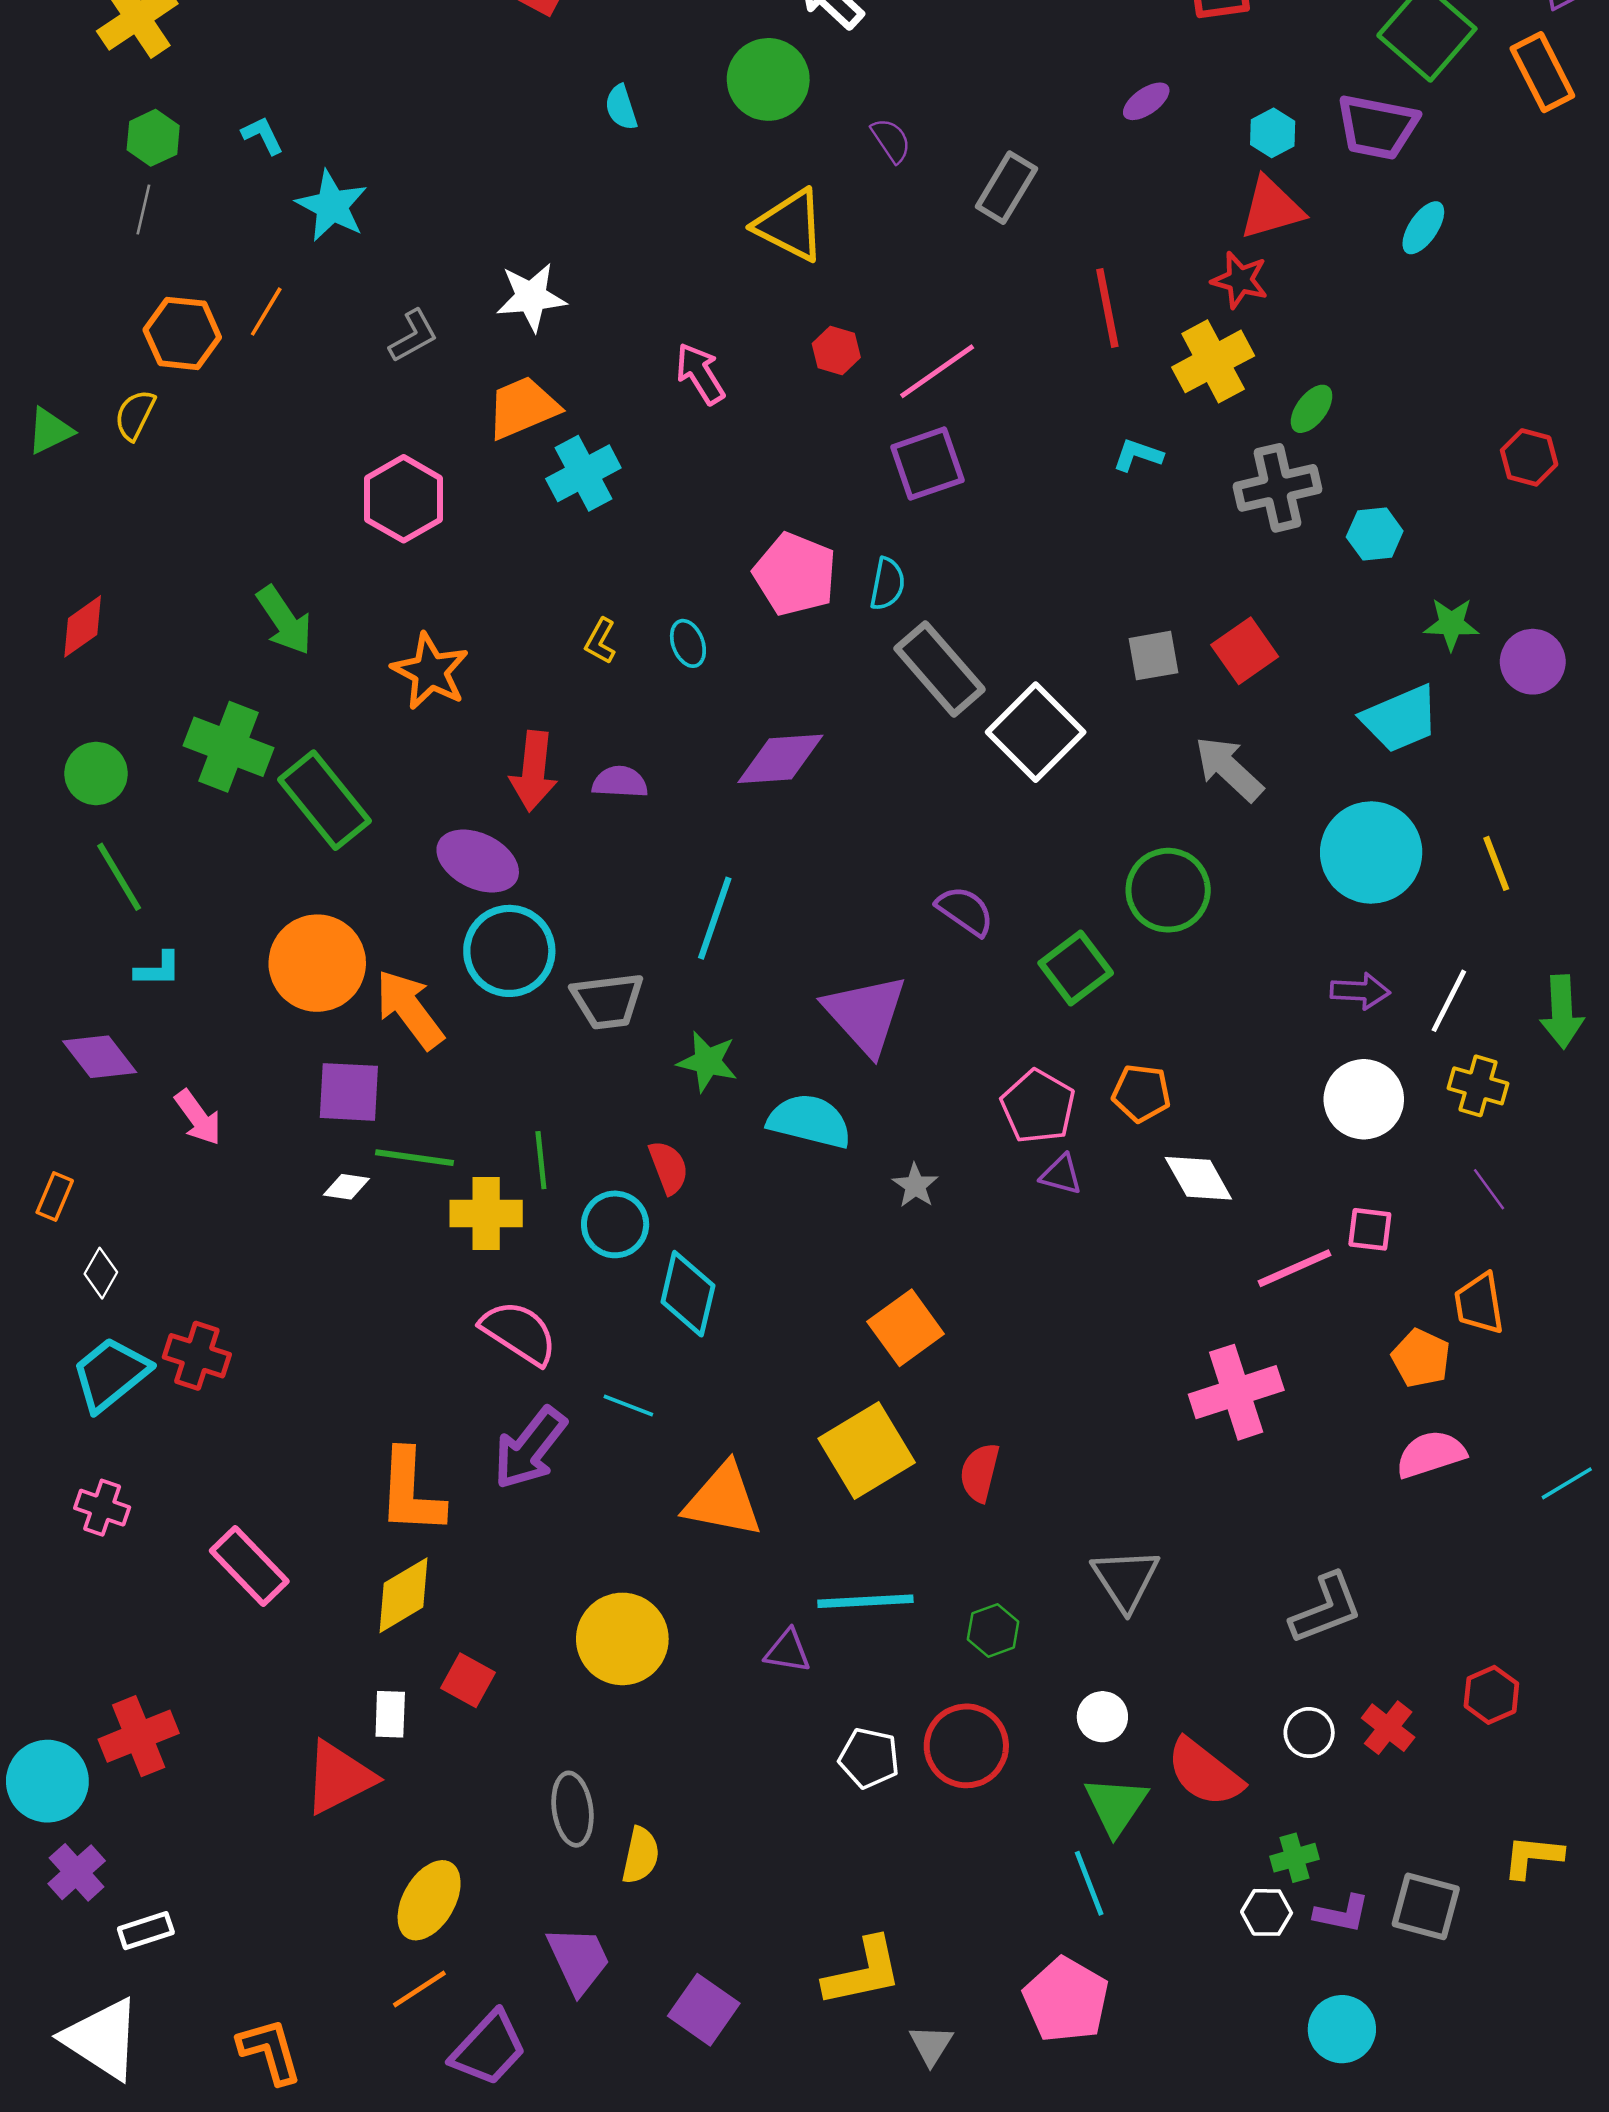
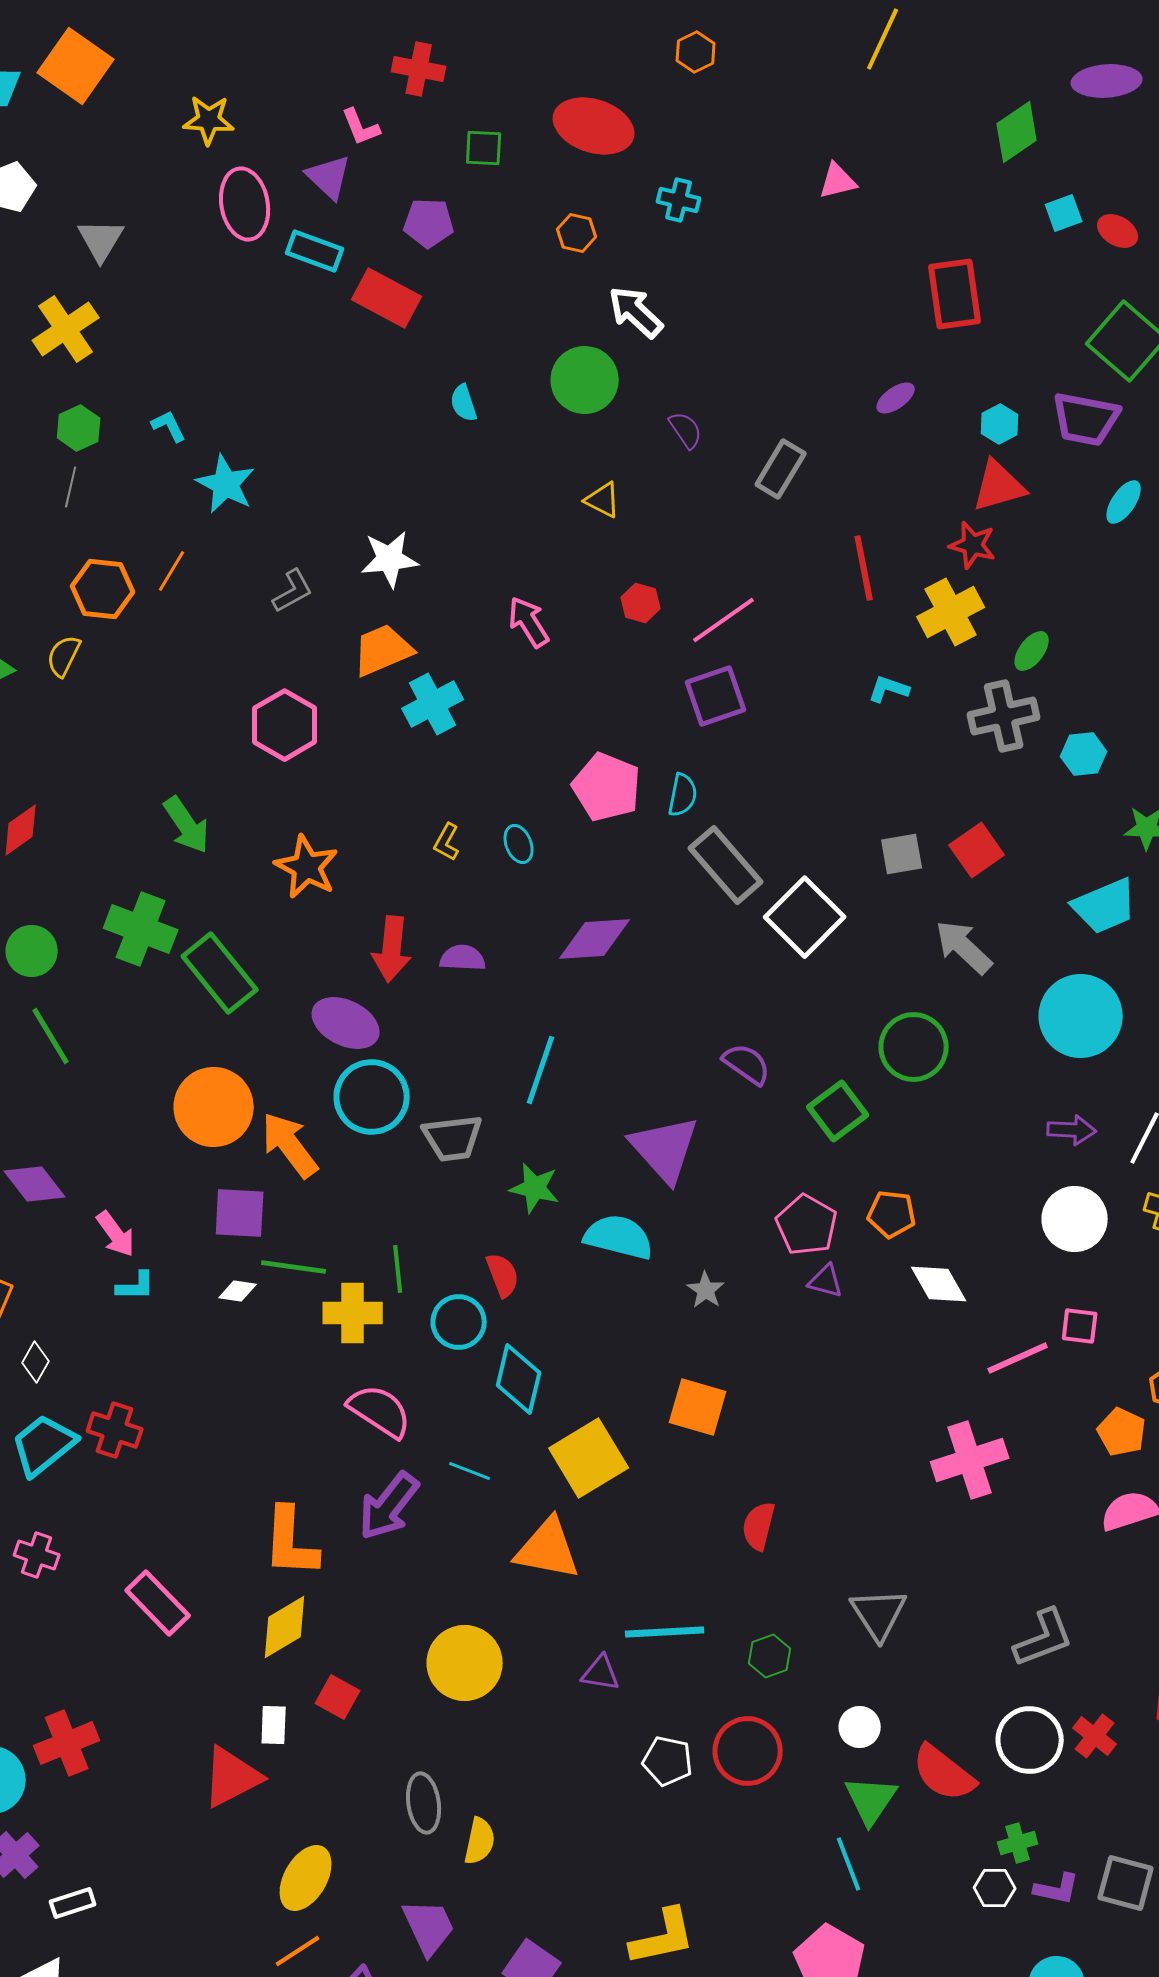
yellow triangle: (790, 225) -> (603, 500), size x0.6
cyan L-shape: (158, 969) -> (136, 1286), moved
orange square: (906, 1328) -> (698, 1407), turned -38
yellow square: (867, 1451) -> (589, 1458), moved
white circle: (1309, 1733) -> (1030, 1740), size x1.6

